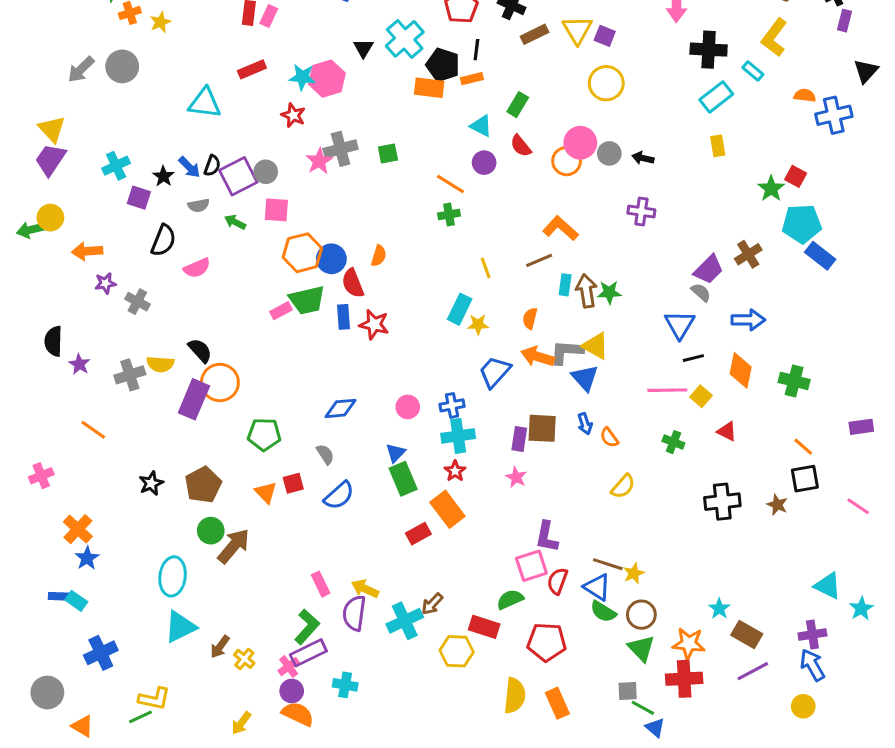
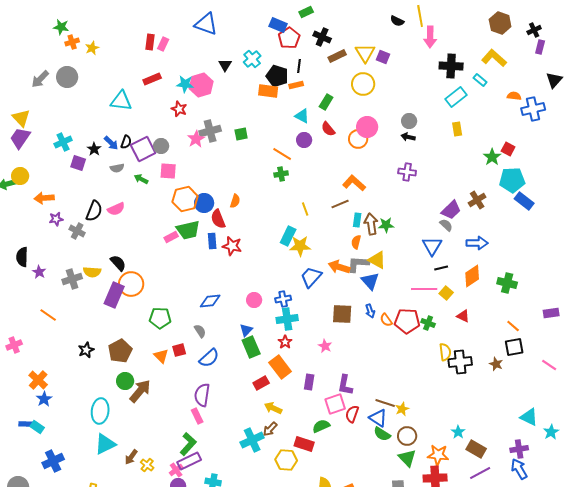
yellow L-shape: (774, 37) -> (494, 58), turned 95
cyan cross: (405, 39) -> (252, 59), size x0.7
yellow circle: (606, 83) -> (363, 84), moved
gray circle: (609, 153) -> (409, 121), moved
black semicircle: (163, 240) -> (94, 211), moved
orange semicircle: (530, 318) -> (356, 242), moved
yellow star: (478, 324) -> (300, 246), size x1.5
orange diamond: (741, 370) -> (472, 276), turned 45
purple rectangle: (519, 439) -> (309, 382), moved
yellow semicircle: (623, 486) -> (445, 352), moved, turned -48
yellow arrow: (365, 589) -> (273, 408), moved
purple semicircle: (354, 613) -> (202, 395), moved
red pentagon: (547, 642) -> (407, 321), moved

